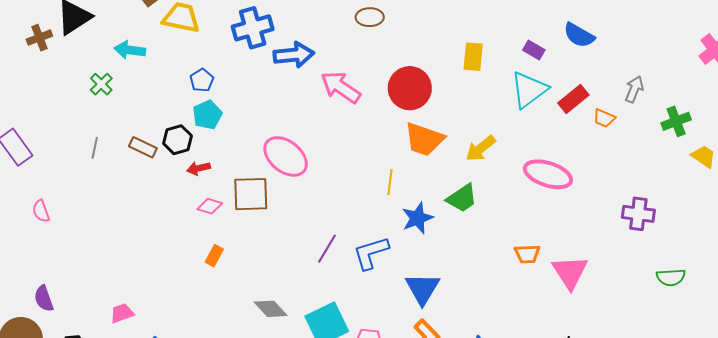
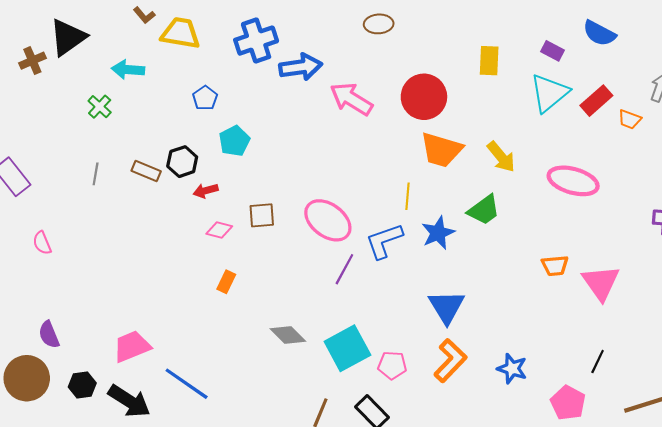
cyan pentagon: (207, 115) -> (234, 141), moved
yellow arrow: (481, 148) -> (501, 157), turned -88
pink ellipse: (286, 156) -> (328, 220), moved
brown square: (251, 194) -> (262, 215), size x0.7
blue L-shape: (371, 253) -> (384, 241), moved
pink trapezoid: (122, 313) -> (132, 346), size x1.5

